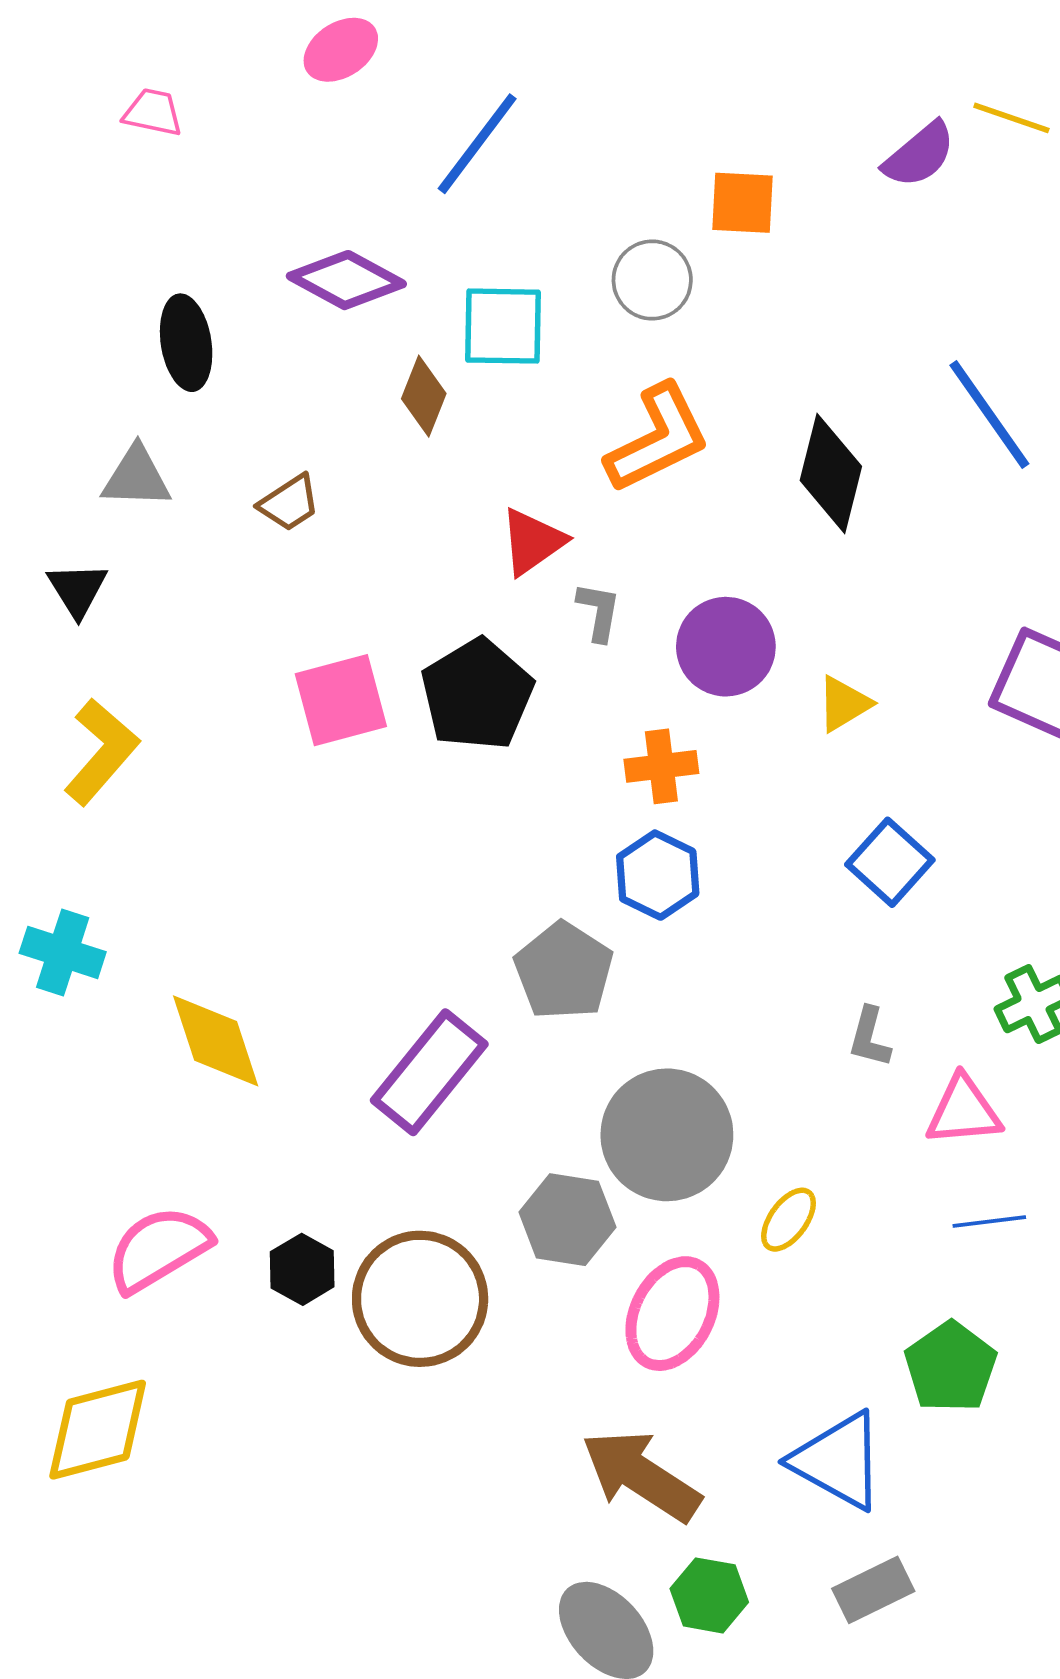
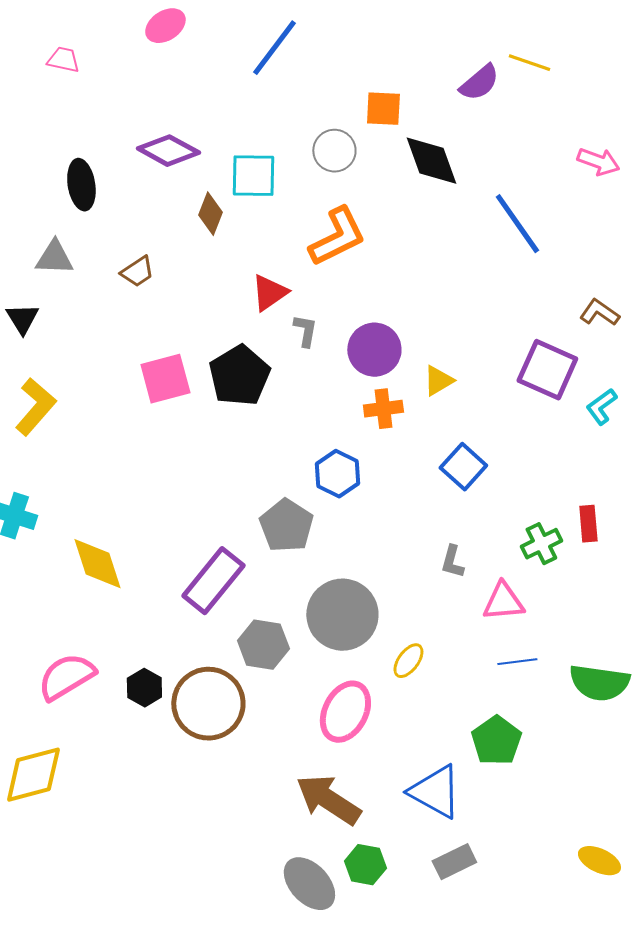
blue line: (477, 144) -> (274, 48), moved
black diamond: (831, 473) -> (431, 161), moved, turned -34
orange cross: (661, 766) -> (383, 409), moved
gray hexagon: (567, 1220) -> (263, 645), moved

